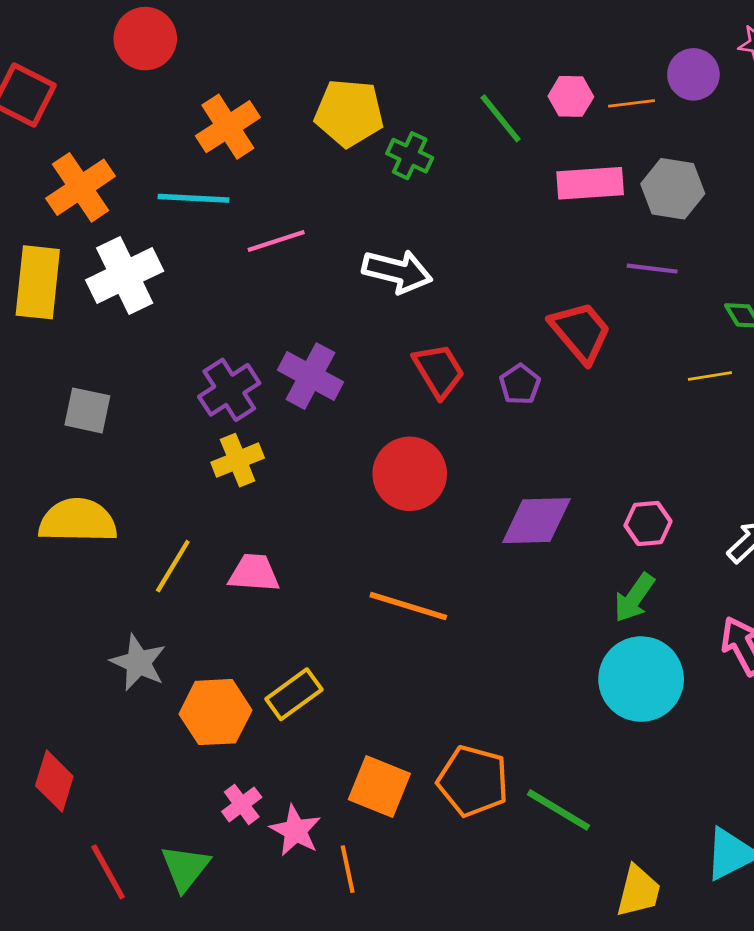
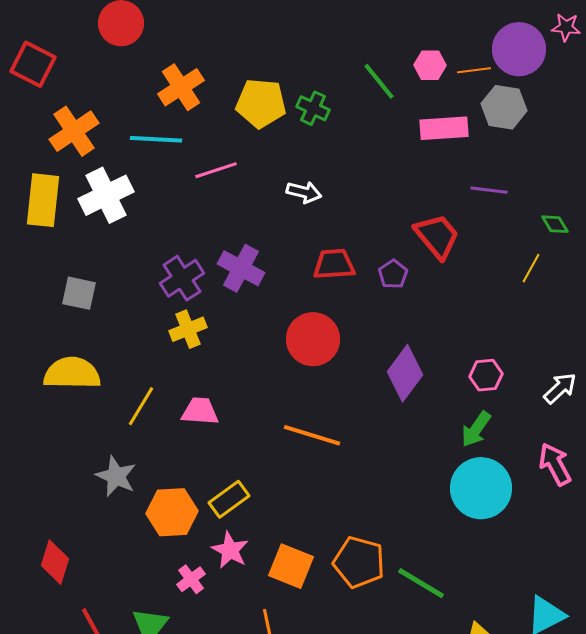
purple circle: (693, 74) -> (519, 49), size x1.4
yellow pentagon: (349, 113) -> (261, 103), moved
gray hexagon: (673, 189) -> (504, 107), moved
white arrow: (397, 271) -> (304, 192), size x0.7
red trapezoid: (439, 371) -> (334, 264), turned -63
yellow line: (710, 376) -> (531, 268), turned -52
purple diamond: (536, 521) -> (405, 373), turned -52
pink star: (295, 831) -> (230, 550), moved

